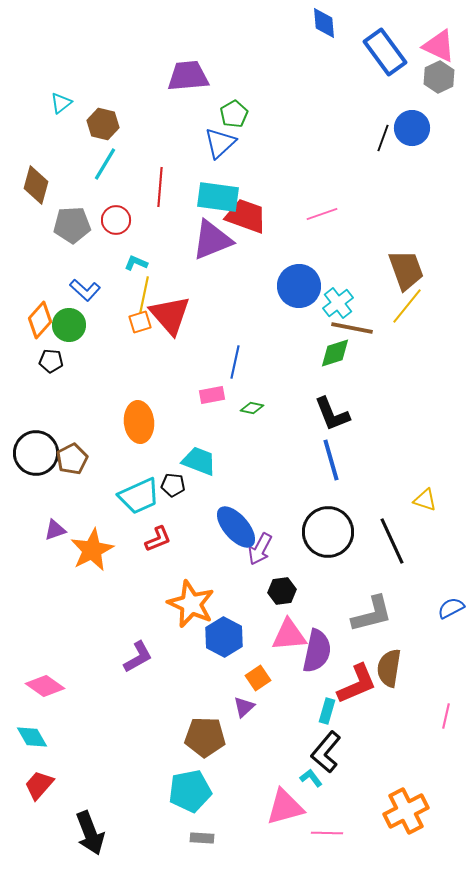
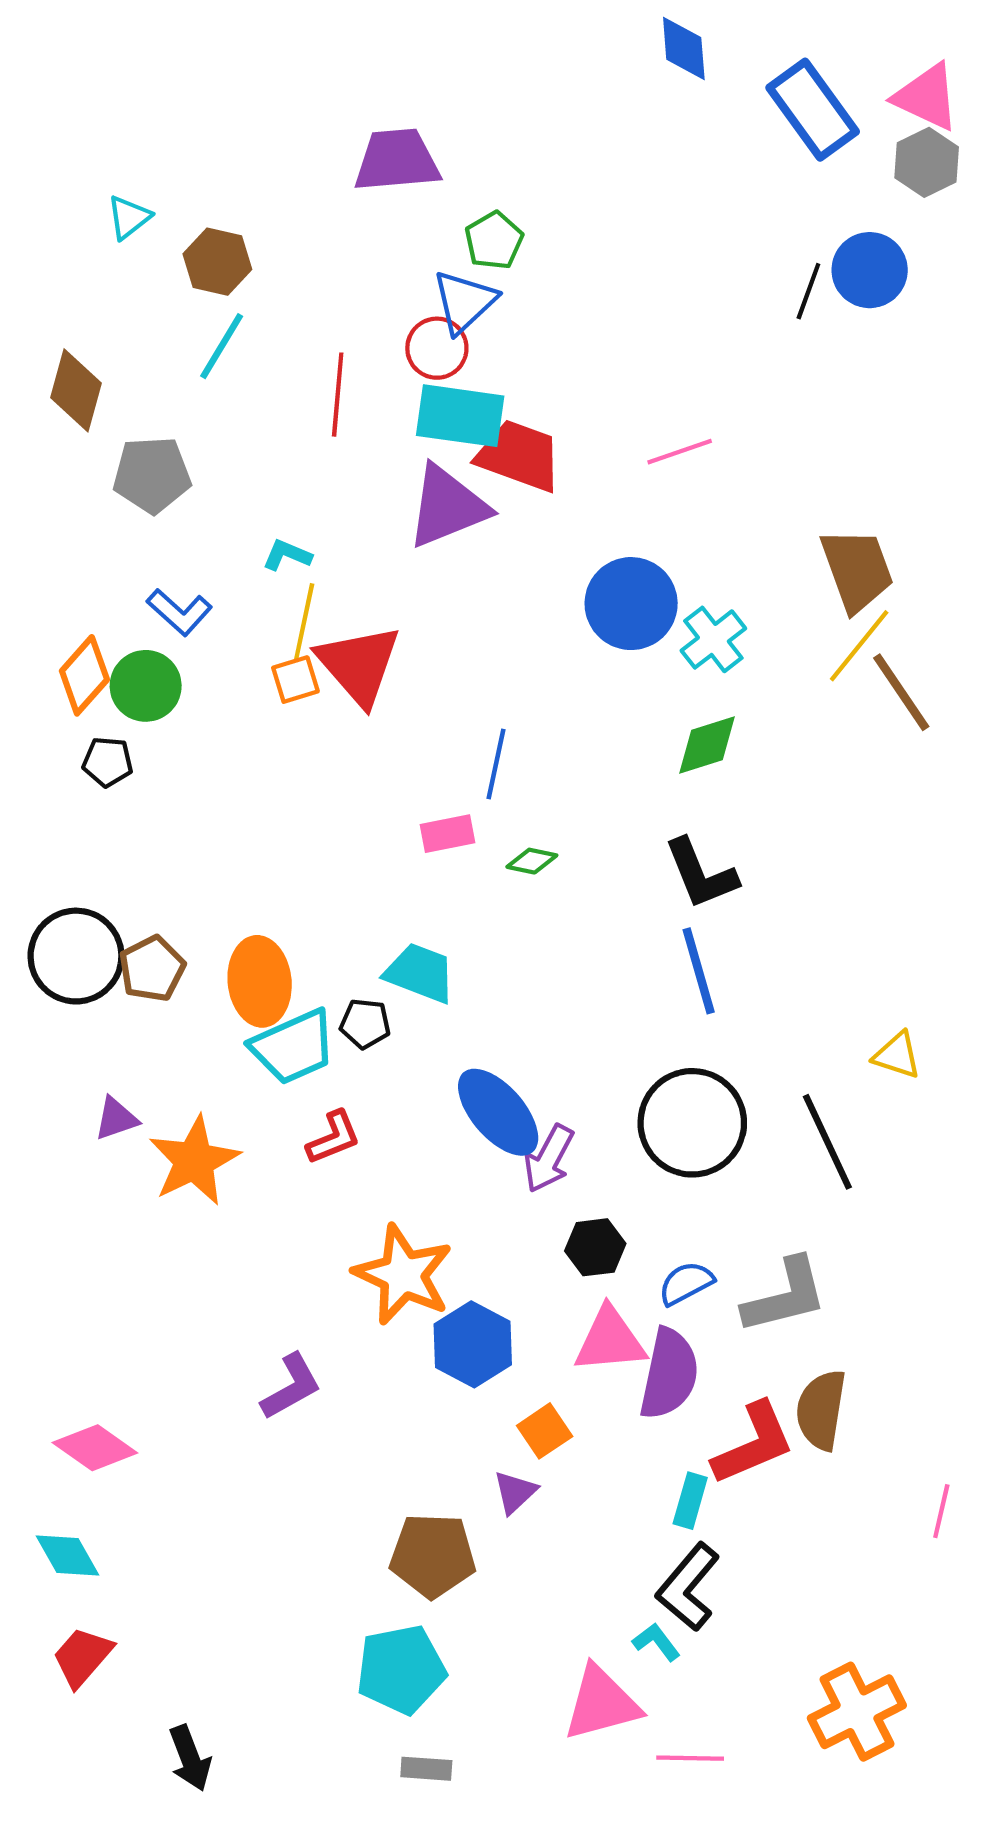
red circle: (116, 220) -> (437, 348), moved
brown line: (352, 328) -> (901, 692), moved, turned 45
orange ellipse: (139, 422) -> (260, 981), moved
blue semicircle: (451, 608) -> (686, 1283), moved
black arrow: (90, 833) -> (190, 1758), size x0.7

